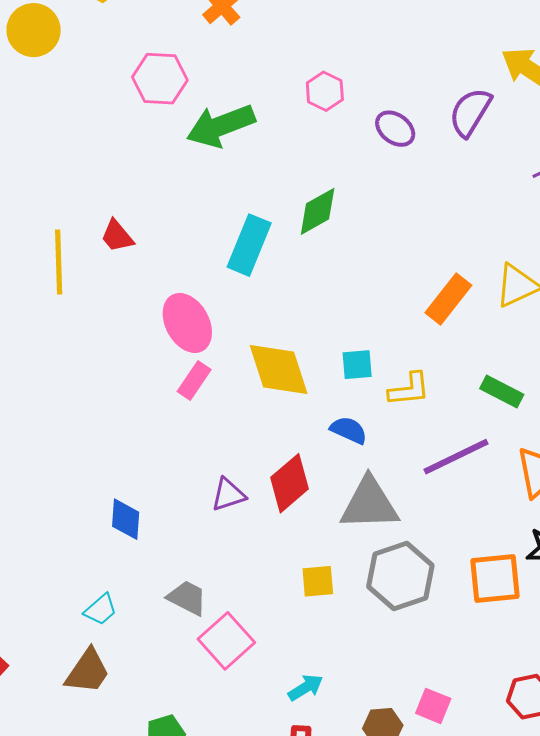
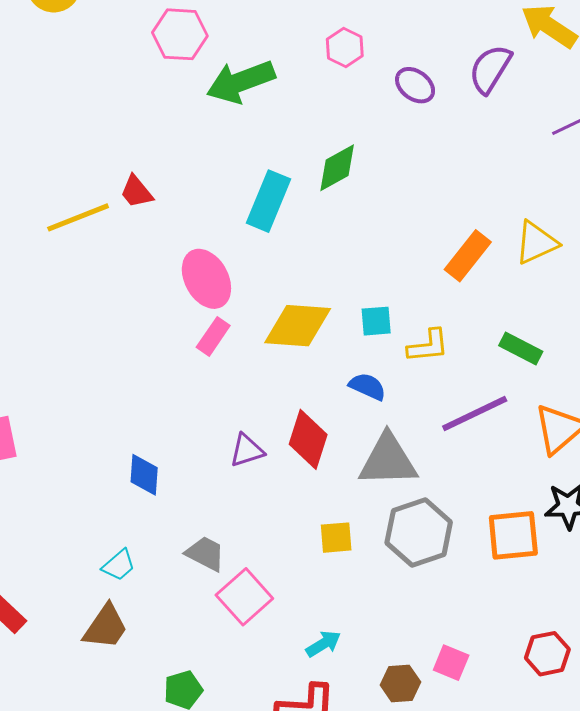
yellow line: (59, 262) -> (78, 217), turned 70
yellow diamond: (279, 369) -> (298, 326), turned -68
red diamond: (289, 483) -> (308, 439), turned -32

